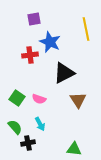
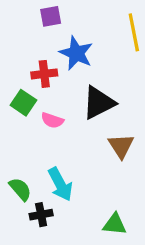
green square: (17, 98) -> (23, 103), moved
pink semicircle: (39, 99) -> (52, 120), moved
cyan arrow: (40, 124) -> (60, 184), size x1.5

